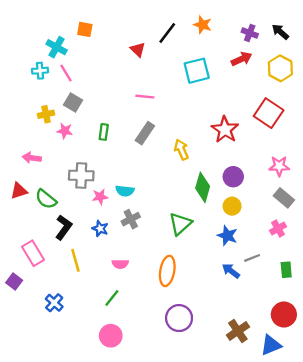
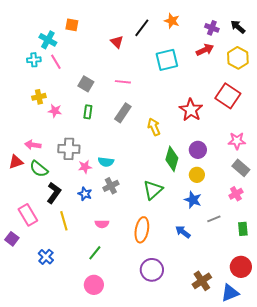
gray square: (73, 102) -> (86, 84), moved
pink arrow: (32, 158) -> (33, 145), moved
blue arrow: (231, 271) -> (183, 232), moved

